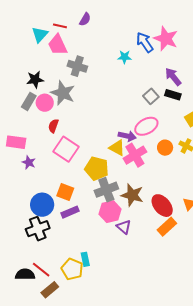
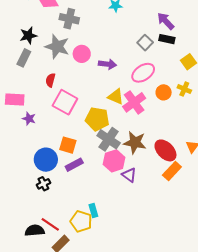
pink circle: (45, 103) -> (82, 54), moved
purple arrow: (127, 136) -> (107, 64), moved
gray cross: (106, 190) -> (109, 139), turned -30
black cross: (38, 229) -> (43, 184), size x0.6

